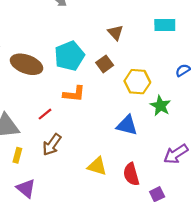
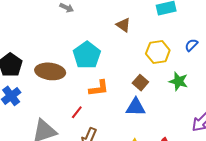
brown square: (105, 64) -> (140, 83), moved
yellow hexagon: (137, 82) -> (158, 52), moved
blue triangle: (127, 125) -> (136, 107), moved

